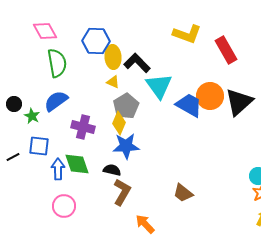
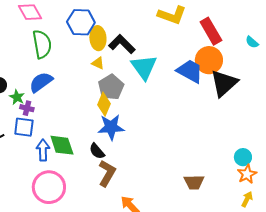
orange circle: (210, 96) -> (209, 60), moved
blue trapezoid: (189, 105) -> (190, 71), moved
purple cross: (83, 127) -> (27, 108), moved, size x0.6
black semicircle: (112, 170) -> (97, 151), turned -144
brown trapezoid: (183, 193) -> (194, 182), moved, turned -40
pink circle: (64, 206) -> (49, 187), size x1.4

